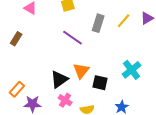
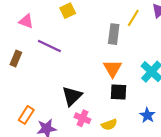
gray rectangle: (98, 23) -> (114, 34), moved
purple line: (73, 38) -> (49, 46), moved
orange triangle: (81, 71) -> (112, 68), moved

